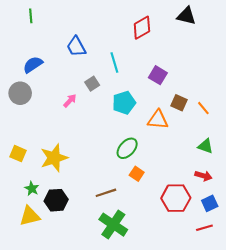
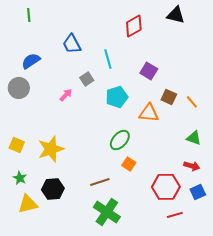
green star: (32, 189) -> (20, 178), moved
red line: (204, 228) -> (175, 215), moved

